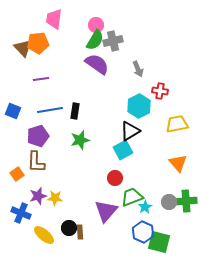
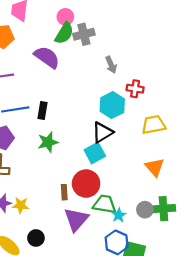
purple semicircle: (97, 64) -> (47, 57), moved
red circle: (115, 178) -> (86, 184), size x1.6
green trapezoid: (132, 197) -> (105, 204), turned 30
brown rectangle: (80, 232) -> (64, 192), moved

